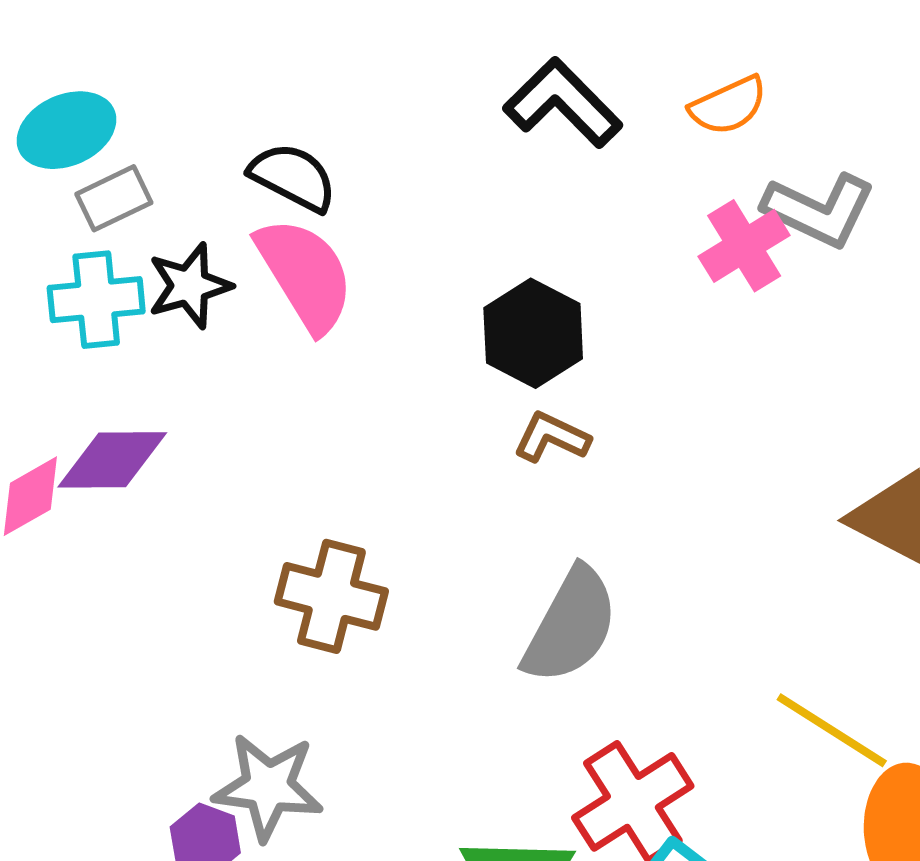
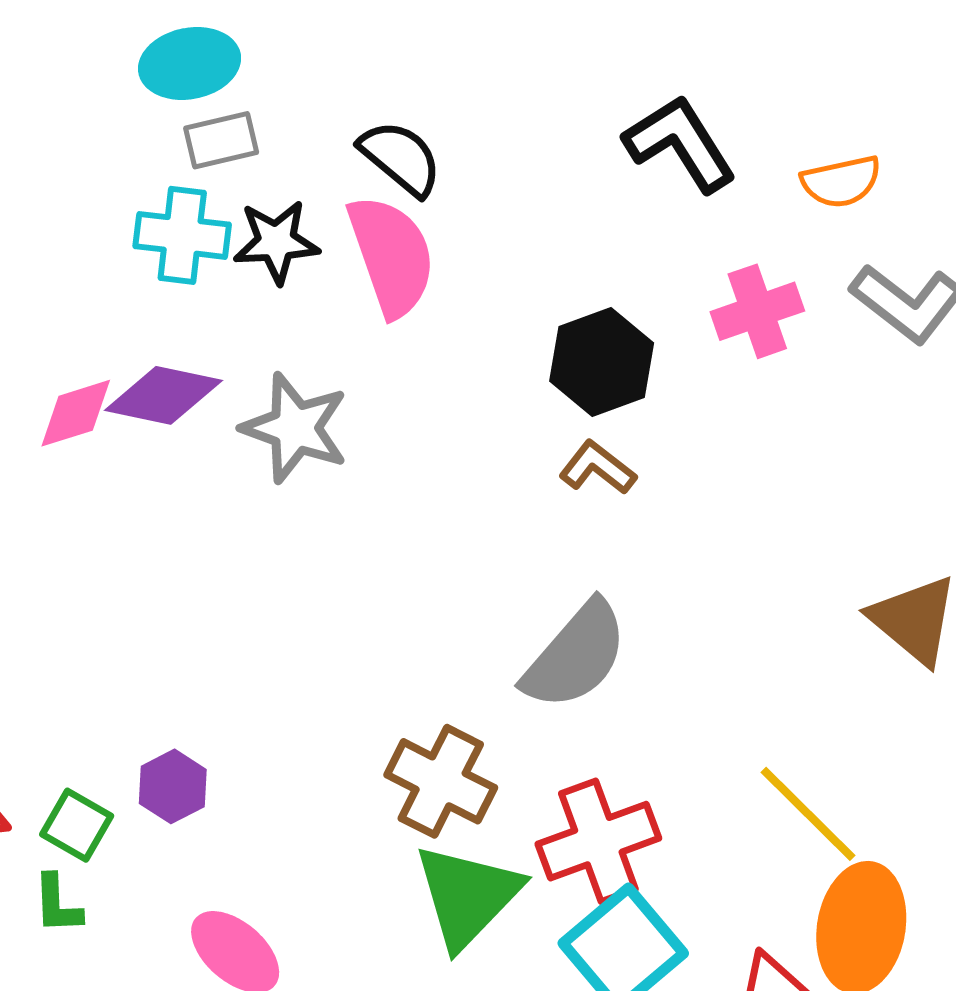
pink cross: (744, 246) -> (757, 311), moved
brown cross: (331, 596) -> (441, 781), moved
gray star: (268, 787) -> (295, 428), moved

